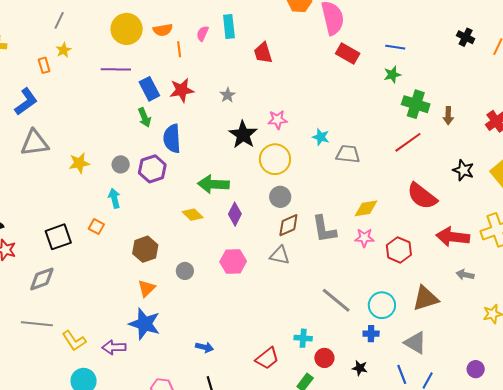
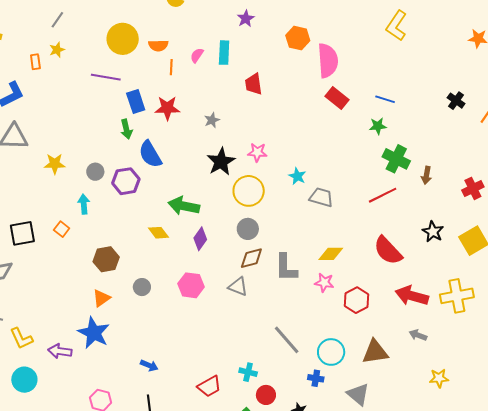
blue semicircle: (172, 139) -> (150, 154), turned -36

